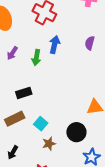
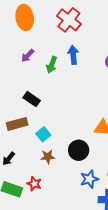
blue arrow: (55, 45) -> (73, 55), turned -30
black rectangle: (24, 93) -> (32, 99), turned 42

